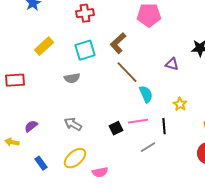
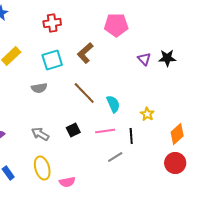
purple triangle: (172, 64) -> (144, 59), moved, turned 32
brown line: (127, 72) -> (84, 93), moved
black square: (116, 128) -> (73, 130), moved
yellow ellipse: (75, 158) -> (42, 168), turned -65

